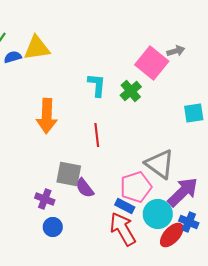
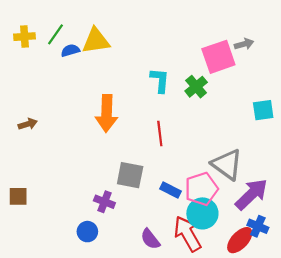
pink square: (152, 63) -> (218, 57), turned 32
purple semicircle: (85, 188) -> (150, 239), moved
blue rectangle: (125, 206) -> (170, 190), moved
cyan circle: (158, 214) -> (202, 213), moved
blue circle: (53, 227) -> (87, 232), moved

